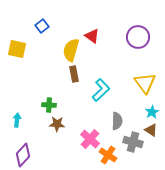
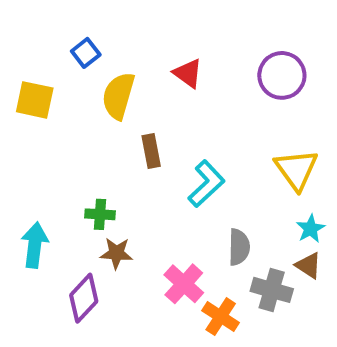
yellow semicircle: (71, 50) -> (118, 96), moved
cyan arrow: (17, 120) -> (35, 245), size x1.5
purple diamond: (23, 155) -> (84, 298), moved

